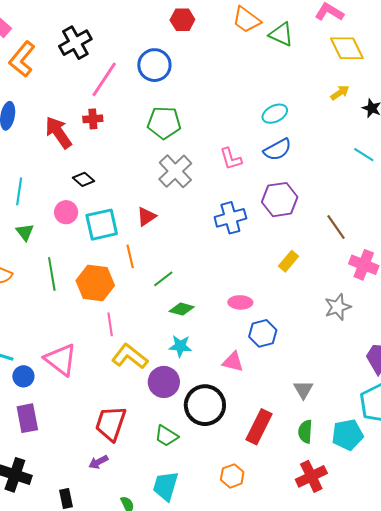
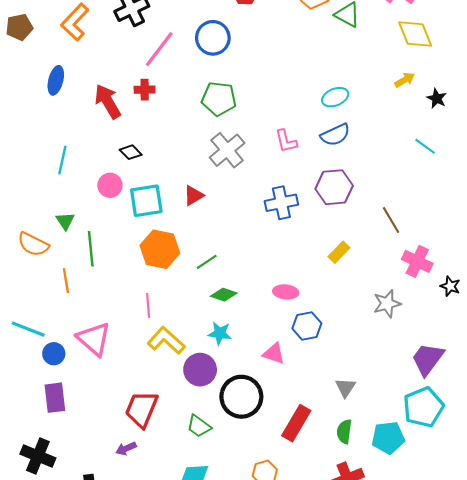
green triangle: (25, 232) -> (65, 221), moved
orange line: (130, 256) -> (66, 281), moved
orange hexagon: (95, 283) -> (160, 249), moved

